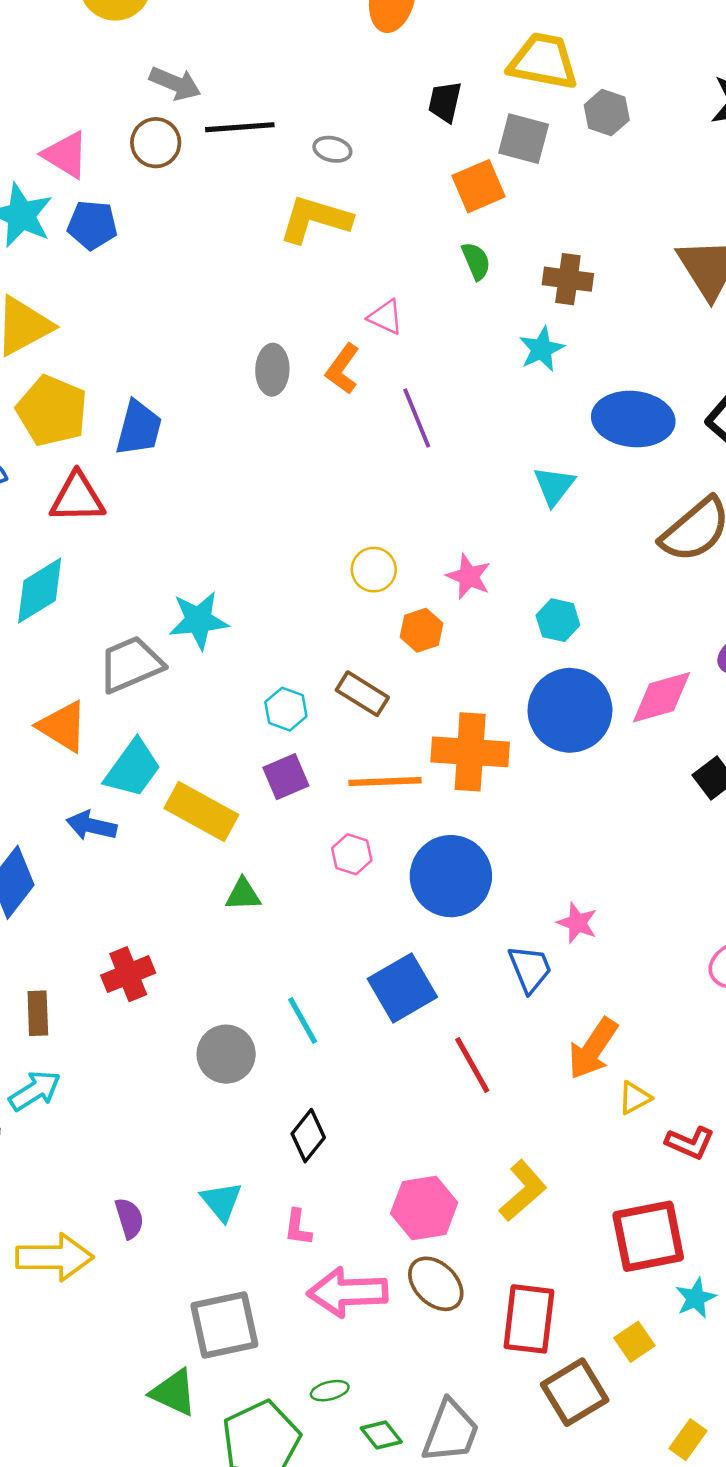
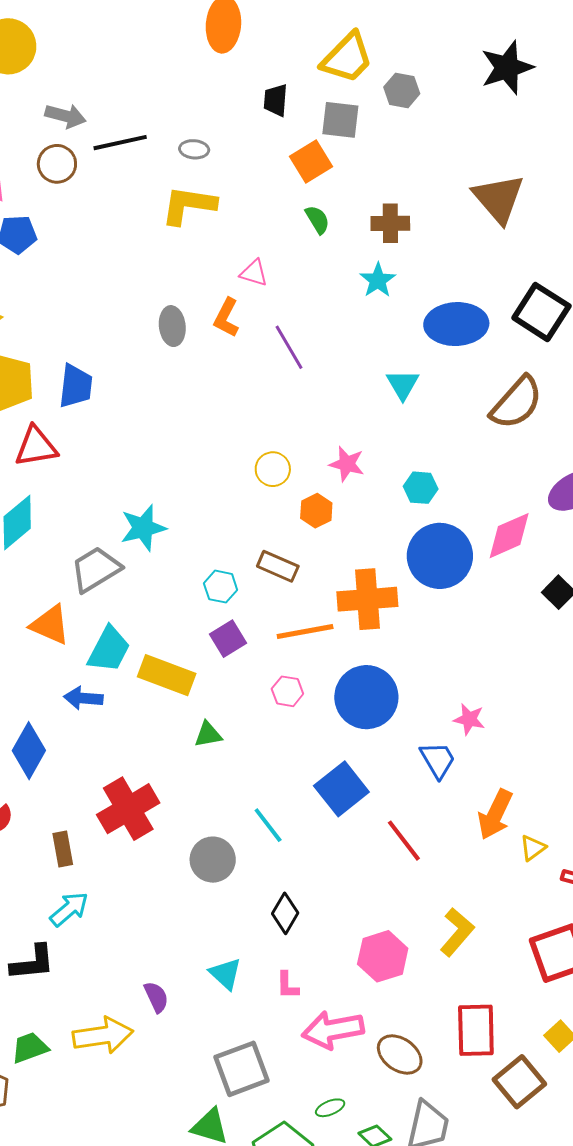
yellow trapezoid: (543, 61) -> (347, 58), turned 132
red cross: (128, 974) -> (128, 809), size x1.5
brown ellipse: (436, 1284) -> (400, 1055), moved

